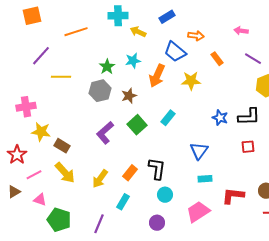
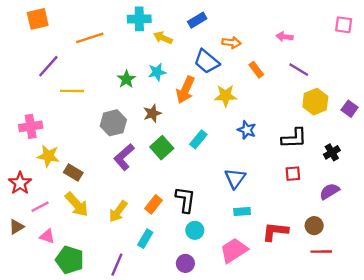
gray hexagon: (100, 91) -> (113, 123), moved
blue star: (220, 118) -> (247, 130), moved

